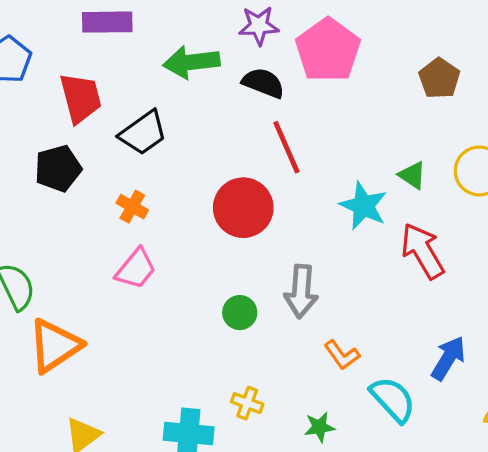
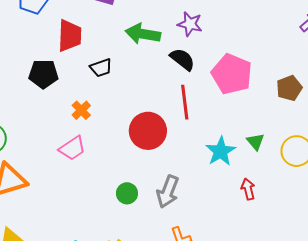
pink pentagon: (328, 50) -> (232, 74), moved, turned -30
black trapezoid: (143, 133) -> (101, 68), size x0.7
red arrow: (423, 251) -> (248, 189), size x0.6

